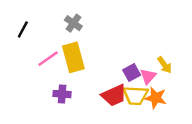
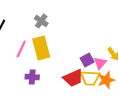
pink line: (48, 59) -> (21, 49), turned -30
orange star: (156, 98) -> (106, 80), turned -30

